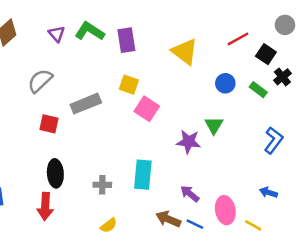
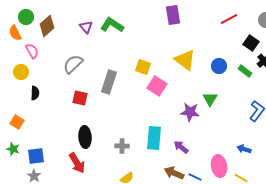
red line: (238, 39) -> (229, 19), moved
purple rectangle: (126, 40) -> (173, 15), moved
yellow triangle: (185, 52) -> (185, 60), moved
gray rectangle: (86, 104) -> (109, 82), turned -50
blue arrow: (268, 192) -> (244, 149), moved
purple arrow: (190, 194) -> (181, 147), moved
red arrow: (45, 206) -> (77, 163), turned -35

